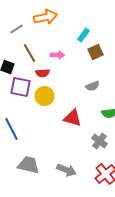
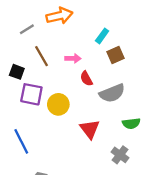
red semicircle: (42, 73) -> (86, 79), moved, turned 64
gray semicircle: (92, 86) -> (112, 93), size x1.6
red triangle: (72, 118) -> (90, 129), turned 36

